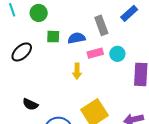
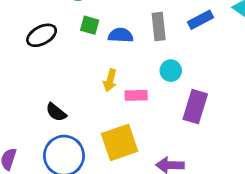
pink rectangle: (95, 53) -> (136, 95), moved
black semicircle: (30, 104) -> (56, 112), moved

